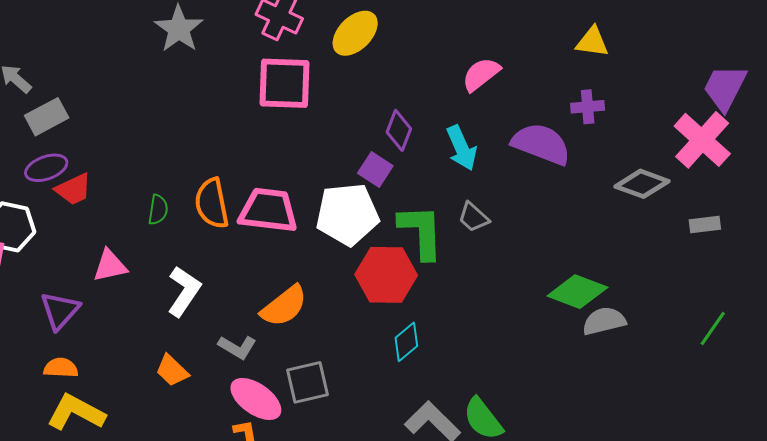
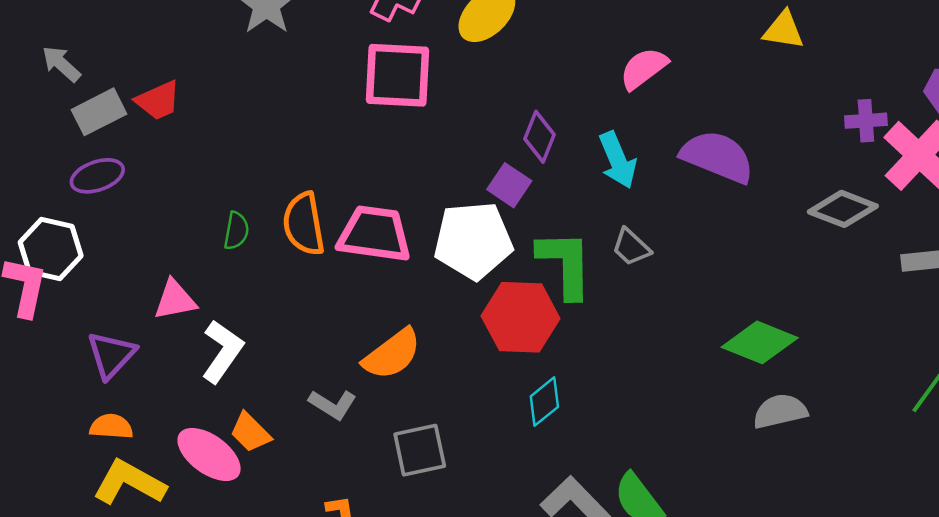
purple cross: (588, 107) -> (866, 121), moved
red trapezoid: (73, 189) -> (158, 100), moved
white L-shape: (184, 291) -> (222, 351), moved
gray semicircle: (604, 321) -> (780, 411), moved
pink ellipse: (256, 399) -> (209, 454), moved

